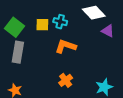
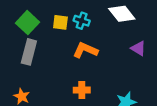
purple triangle: (108, 31) -> (138, 48), moved
orange cross: (66, 80) -> (82, 90), turned 32

